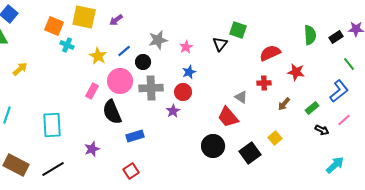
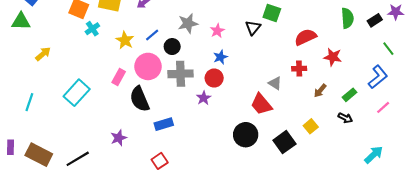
cyan cross: (67, 45) -> (92, 29), turned 32
cyan rectangle: (52, 125) -> (77, 93), moved, turned 45
black arrow: (322, 130) -> (345, 118), moved

